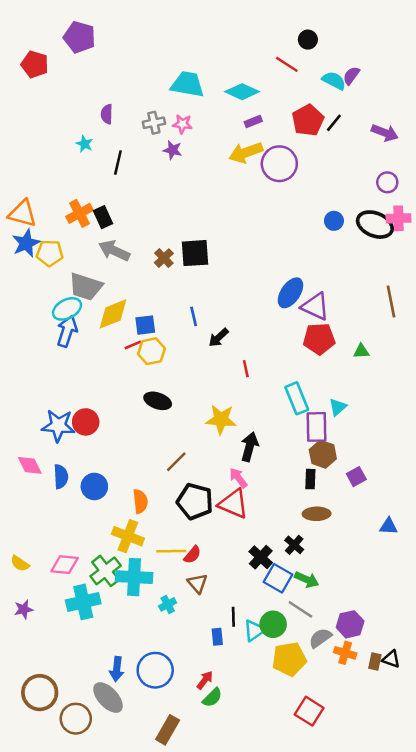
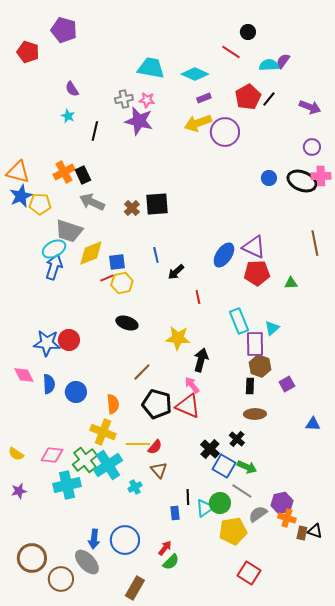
cyan semicircle: (334, 81) -> (269, 65), turned -30
purple semicircle: (107, 114) -> (72, 89), moved, turned -35
purple star: (173, 150) -> (139, 121), size x1.8
blue ellipse: (290, 293) -> (224, 255), moved
cyan cross: (134, 577) -> (108, 465), turned -36
orange cross: (345, 653) -> (287, 518), moved

